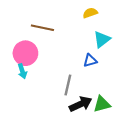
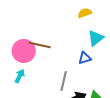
brown line: (42, 28) -> (40, 45), moved
cyan arrow: (22, 71) -> (20, 76), moved, turned -136

